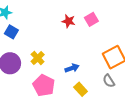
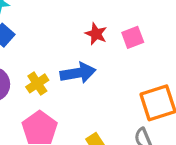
blue arrow: (72, 68) -> (78, 73), moved, size x1.5

